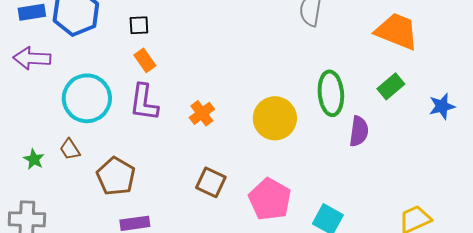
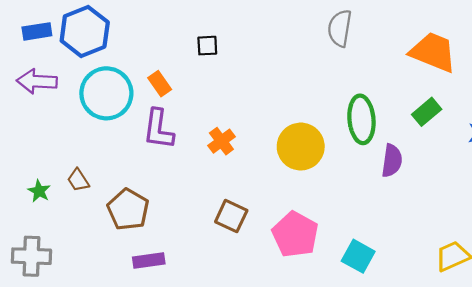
black square: (139, 25) -> (207, 46), moved
cyan circle: (87, 98) -> (106, 93), moved

